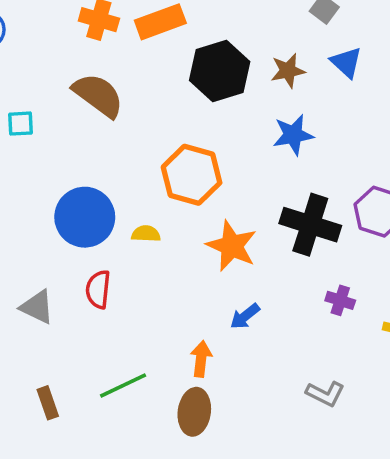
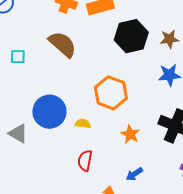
orange star: (232, 246) -> (130, 134), size x0.7
red semicircle: (98, 289) -> (85, 161), moved
gray triangle: (37, 307) -> (18, 134), moved

